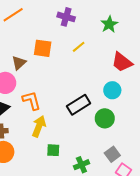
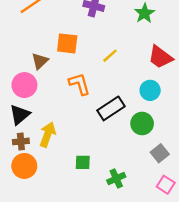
yellow line: (79, 47) -> (110, 56), moved
orange L-shape: (31, 101) -> (79, 84), moved
yellow arrow: (39, 126) -> (48, 135), moved
gray square: (112, 154) -> (160, 153), moved

